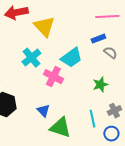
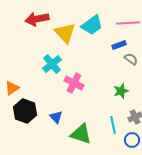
cyan trapezoid: (71, 58) -> (92, 25), moved
blue triangle: (43, 111) -> (56, 117), moved

